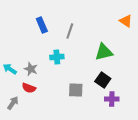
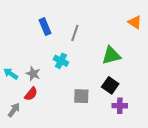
cyan cross: (57, 57) -> (61, 61), turned 32
red semicircle: (29, 88) -> (31, 94), turned -72

